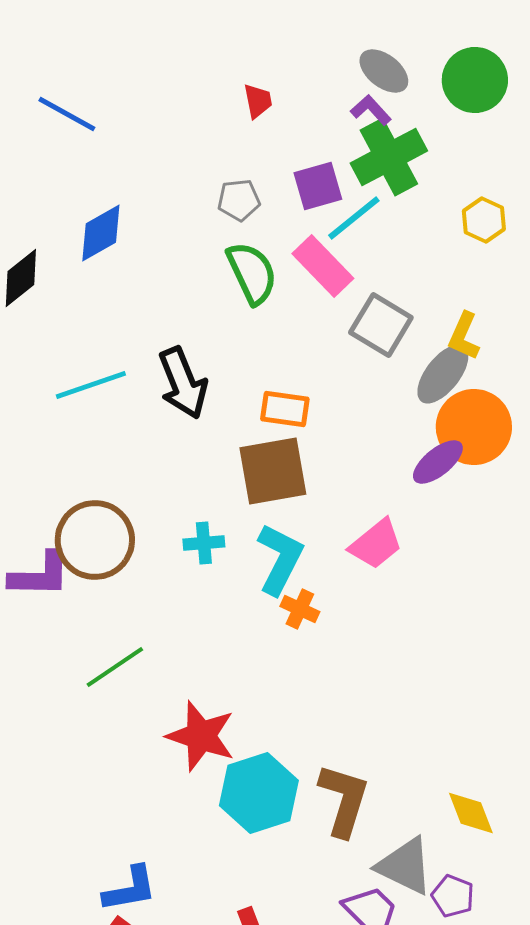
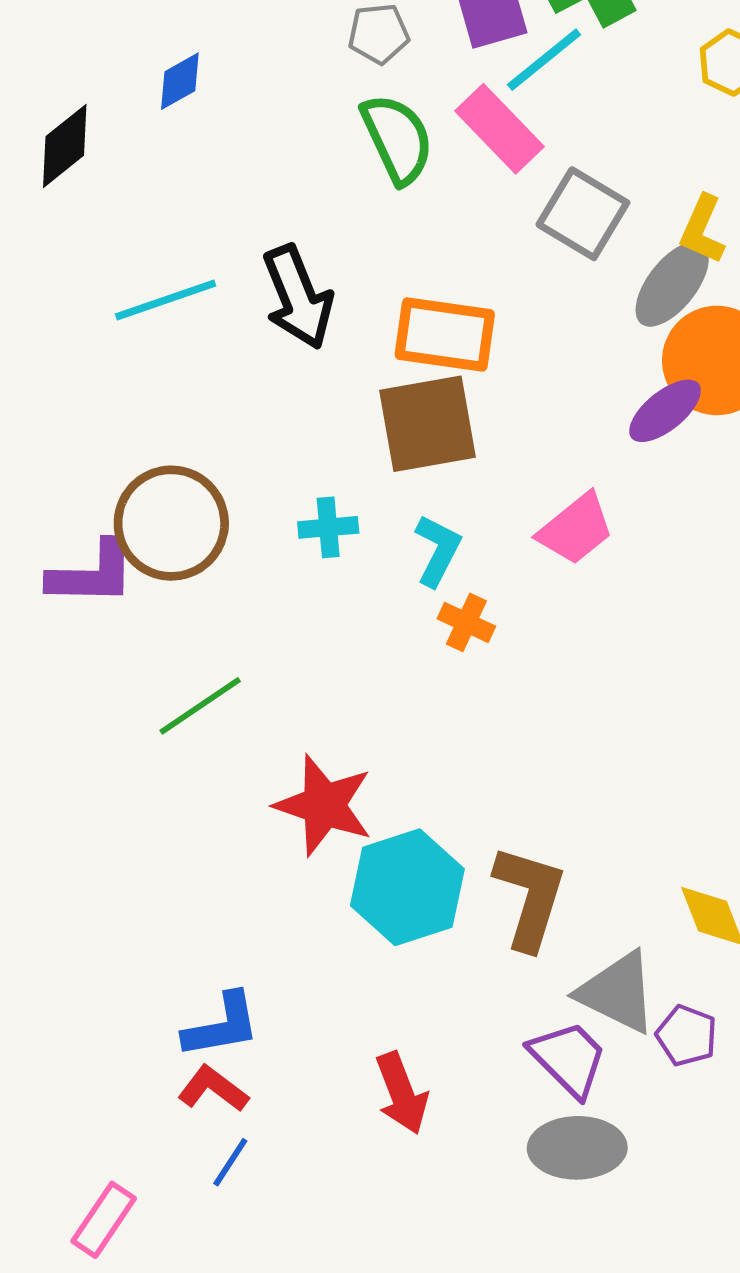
blue diamond: (101, 233) -> (180, 81), size x0.7
orange rectangle: (285, 409) -> (445, 335), size x1.4
cyan L-shape: (280, 559) -> (438, 550), size x0.7

